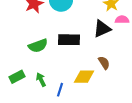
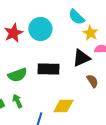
brown semicircle: (104, 63) -> (92, 81), moved
green arrow: (41, 80) -> (17, 101), moved

